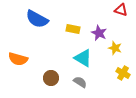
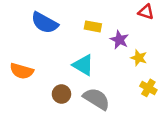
yellow rectangle: (73, 29) -> (93, 26), moved
cyan triangle: (83, 58) -> (83, 65), moved
gray semicircle: (80, 82) -> (96, 99), size x1.6

